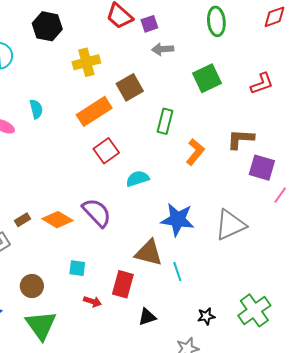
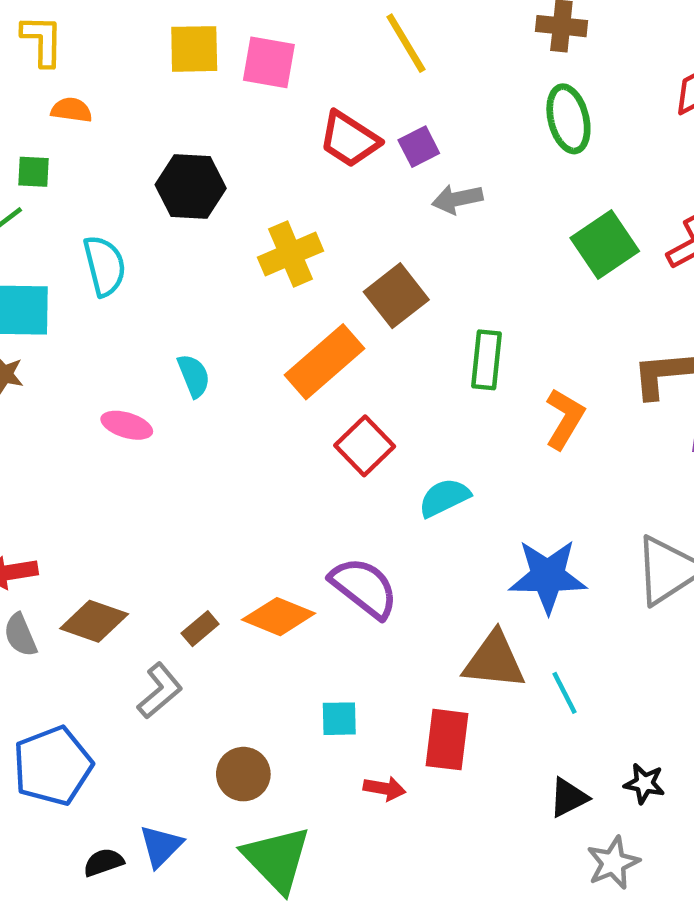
green square: (207, 78) -> (605, 245), moved
black star: (206, 316) -> (644, 784), turned 30
black triangle: (147, 317) -> (568, 798), moved

